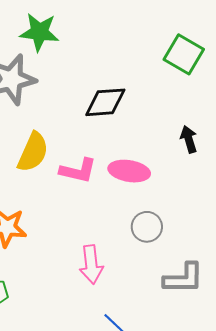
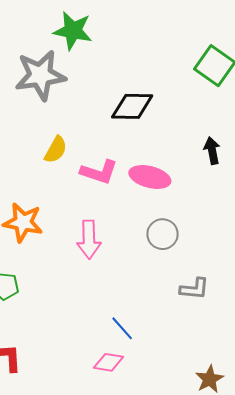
yellow semicircle: (33, 152) -> (56, 150), size x0.7
pink arrow: (91, 264) -> (89, 239), moved
gray L-shape: (183, 278) -> (194, 289), size x0.7

